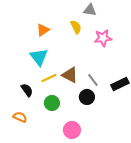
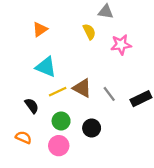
orange triangle: (43, 30) -> (40, 29), moved
cyan triangle: (39, 57) -> (46, 67), turned -30
black circle: (87, 97) -> (92, 128), moved
pink circle: (72, 130) -> (59, 146), moved

